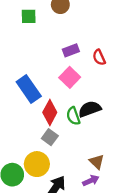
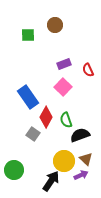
black semicircle: (90, 109) -> (80, 135), moved
gray square: (50, 137) -> (33, 134), moved
yellow circle: (37, 164) -> (64, 161), moved

